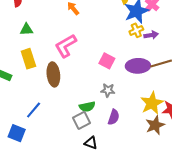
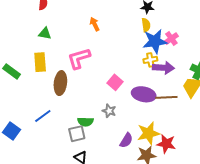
purple arrow: (151, 35) -> (163, 68), size x1.5
blue line: (34, 110) -> (43, 116), moved
purple semicircle: (114, 117) -> (126, 140), moved

